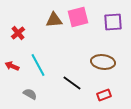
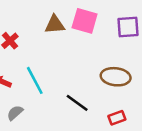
pink square: (78, 17) -> (85, 21), turned 30
gray semicircle: (30, 94) -> (15, 113), moved, turned -72

